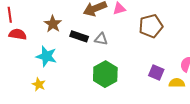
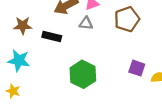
brown star: (53, 24) -> (23, 26), turned -30
gray triangle: (101, 39) -> (86, 23), moved

